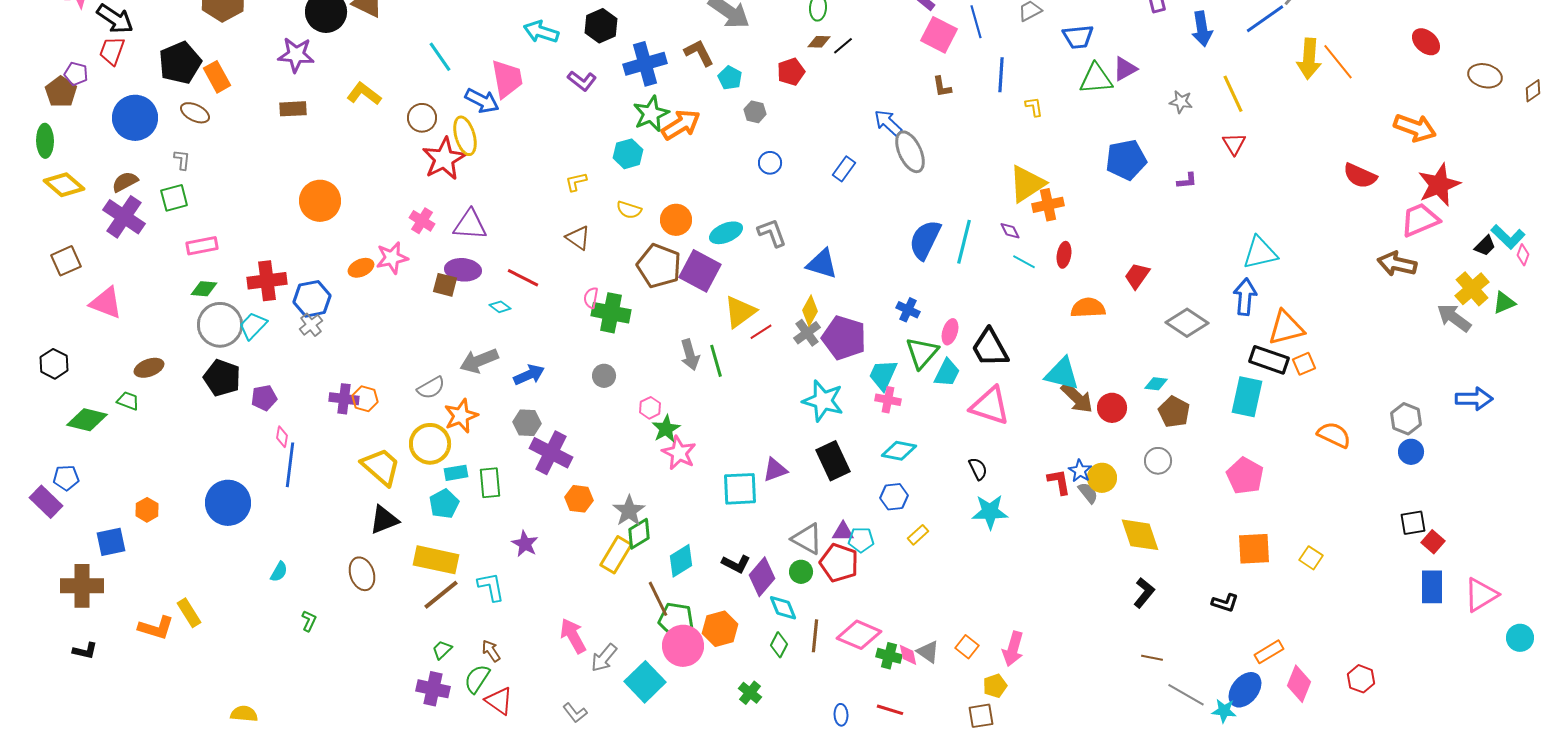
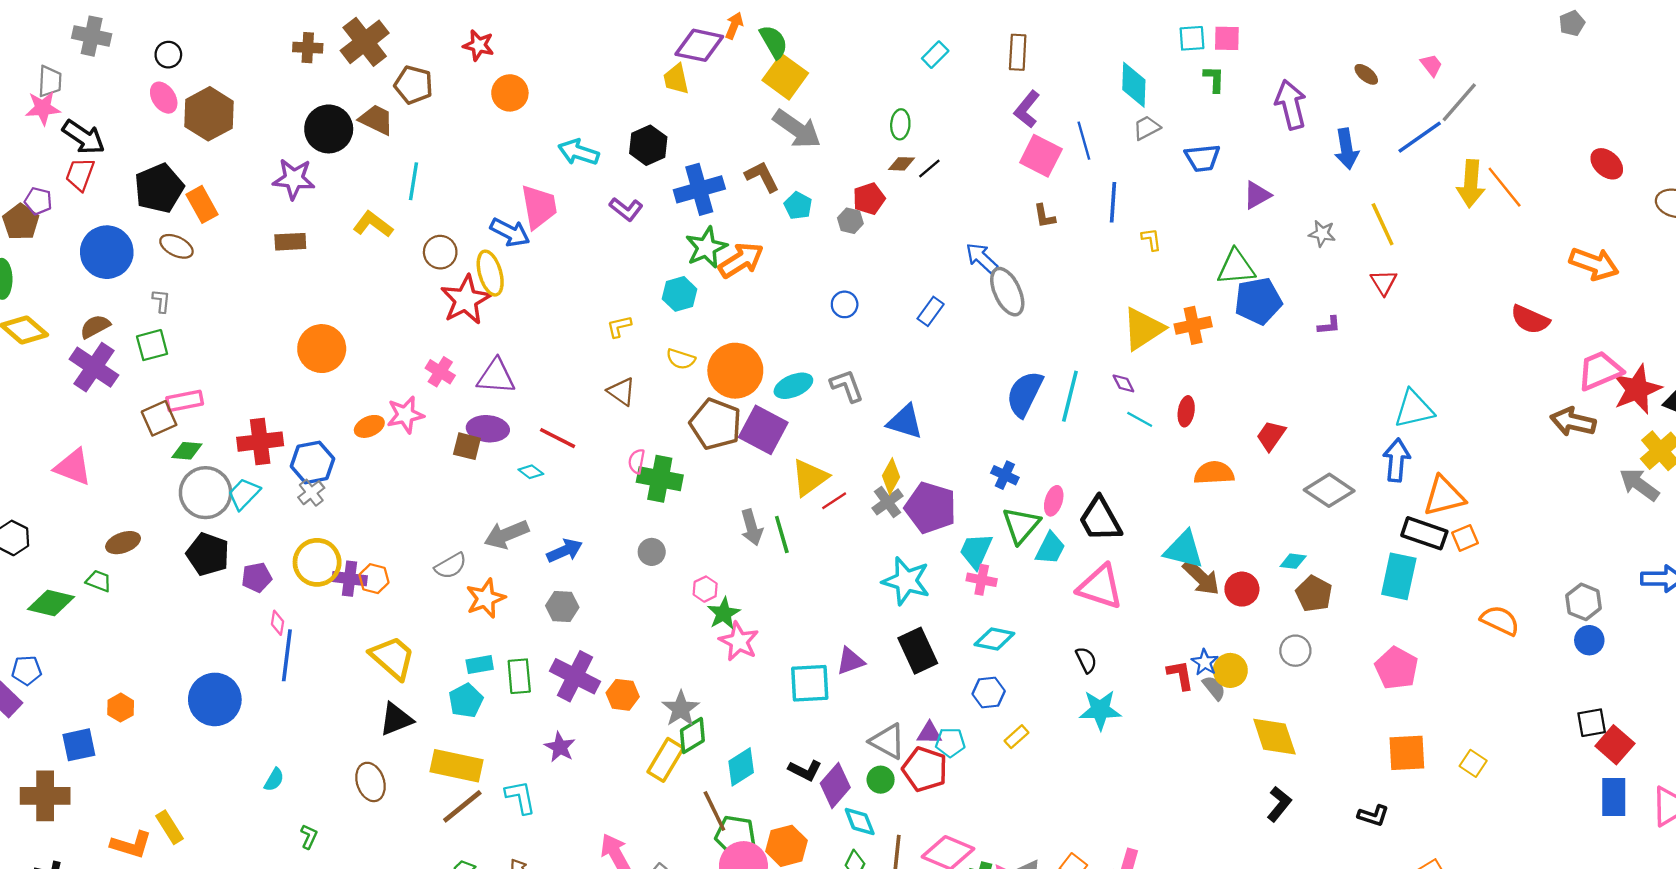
cyan line: (440, 57) -> (413, 181), moved, turned 44
green triangle: (1096, 79) -> (1236, 267), moved
gray hexagon: (755, 112) -> (850, 221), moved
red star: (1439, 185) -> (1637, 389), moved
orange cross: (1048, 205) -> (1193, 325), moved
orange circle: (676, 220) -> (735, 371), size x1.5
brown square: (66, 261) -> (159, 418), moved
yellow circle: (430, 444) -> (317, 562), moved
purple cross: (551, 453) -> (575, 676), moved
red square: (1433, 542) -> (1615, 745), size x1.4

